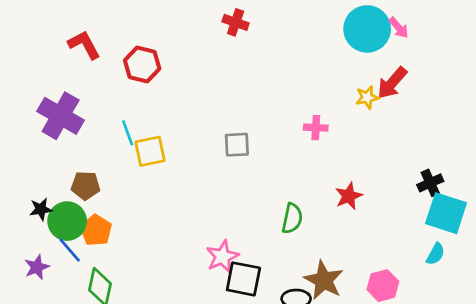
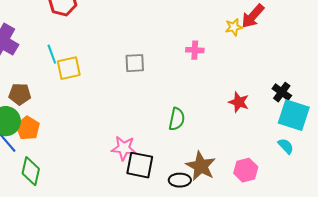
black cross: (430, 183) -> (282, 92), turned -30
red star: (349, 196) -> (239, 102), moved, turned -30
cyan semicircle: (436, 254) -> (286, 146), turned -72
pink star: (222, 257) -> (124, 148), turned 30

